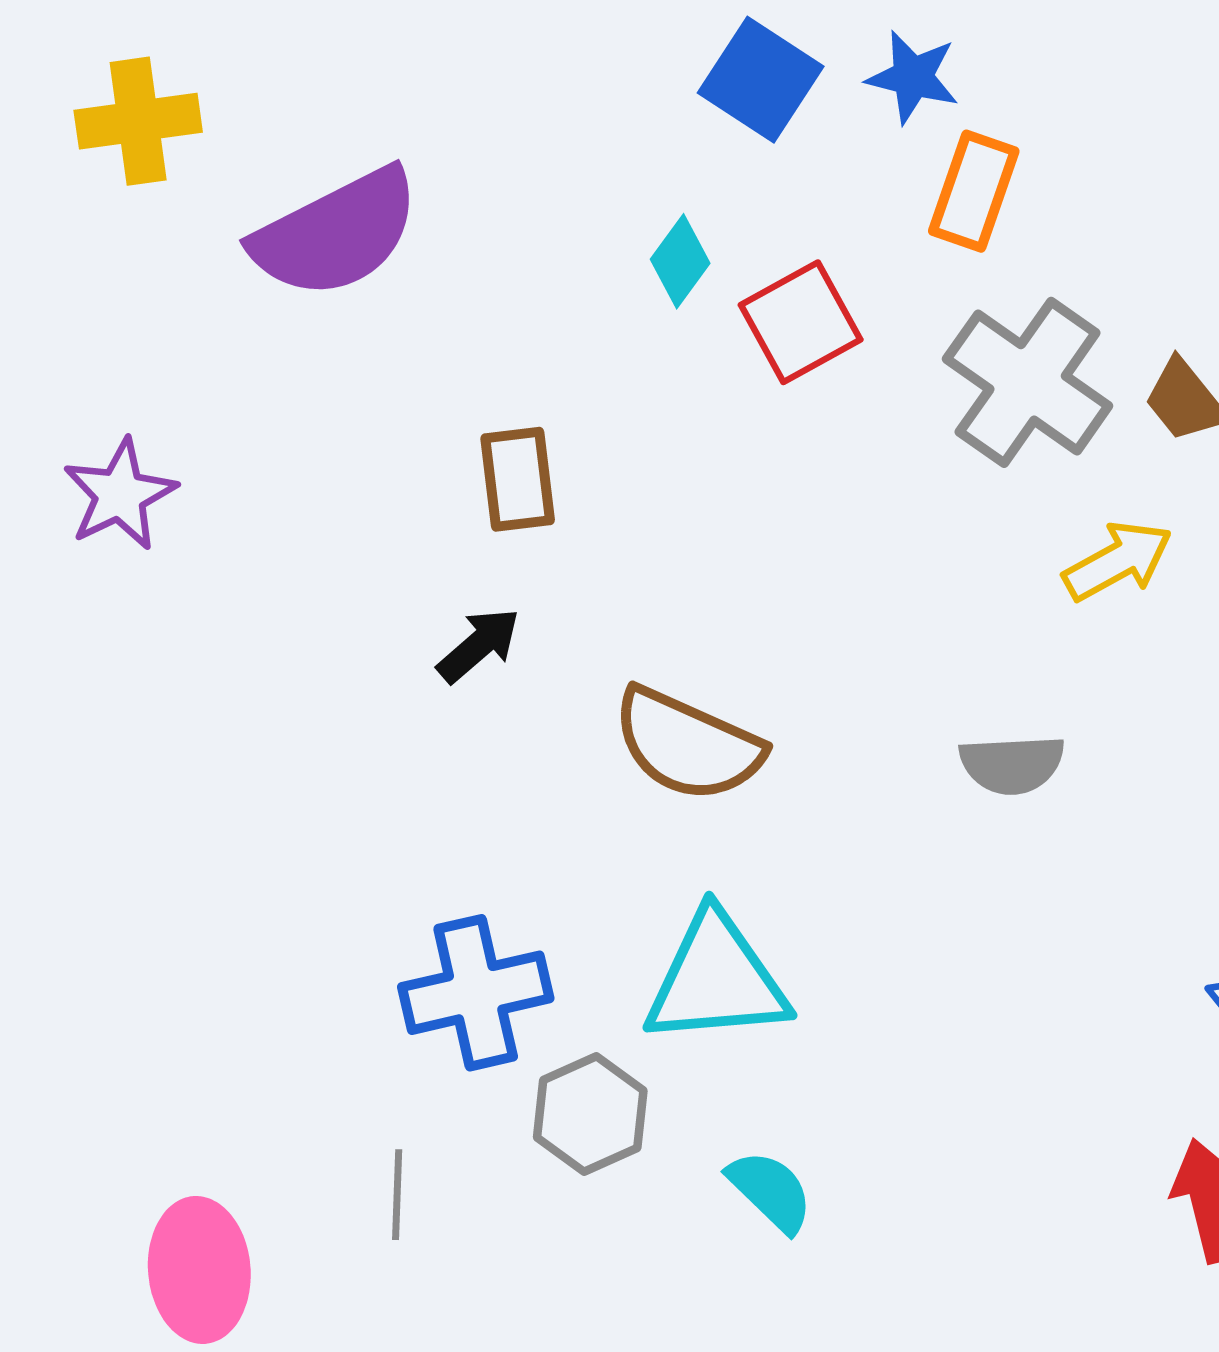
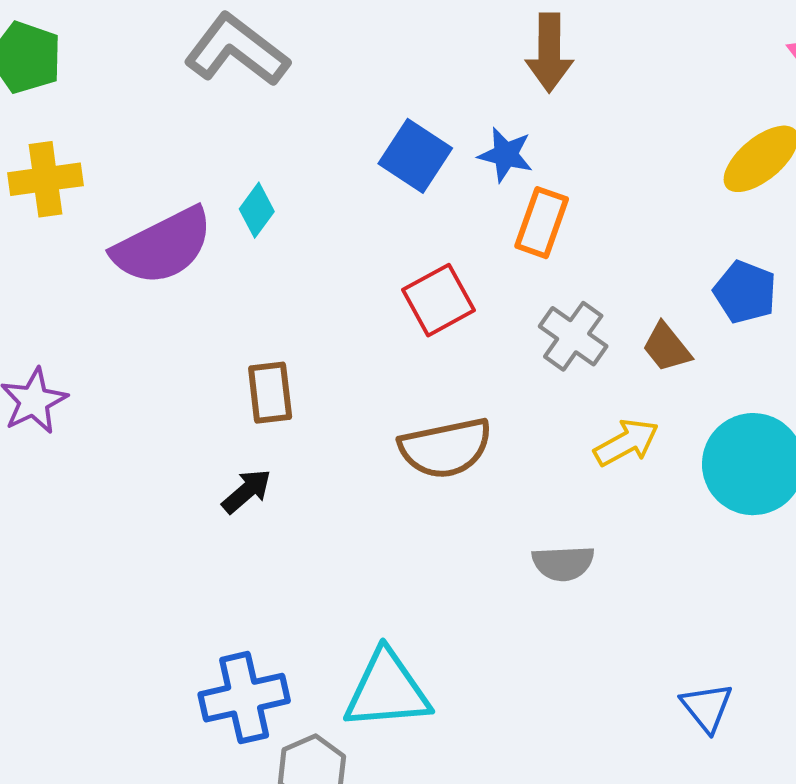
cyan diamond: (680, 261) -> (257, 210), moved
gray cross: (1028, 382) -> (573, 336), size x0.7
brown semicircle: (688, 745) -> (445, 448), moved, turned -36

